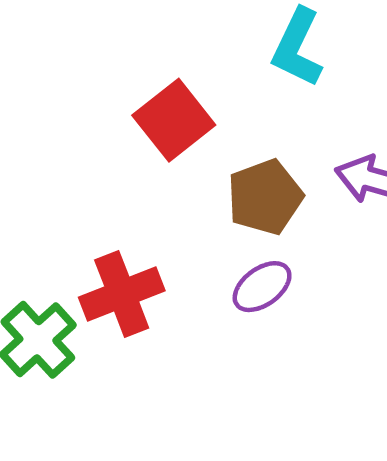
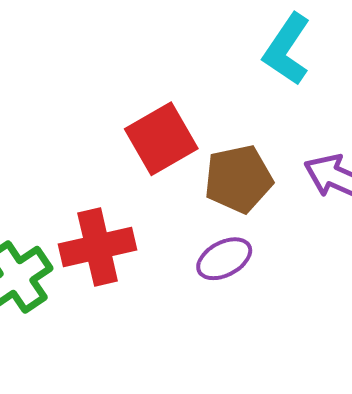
red square: (174, 120) -> (161, 139), moved

